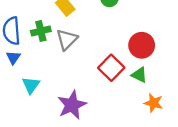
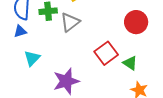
red circle: (142, 45) -> (136, 22), moved
blue triangle: (13, 58) -> (20, 31), turned 32

